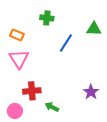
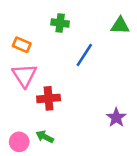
green triangle: (94, 29) -> (120, 26), moved
red cross: (32, 91) -> (49, 98), moved
green arrow: (52, 107) -> (45, 137), moved

